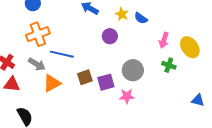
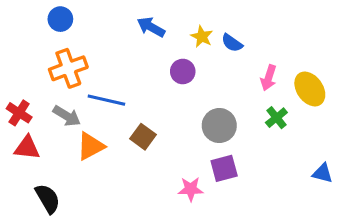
green cross: (169, 65) -> (276, 118), turned 32
brown square: (85, 77) -> (143, 137), turned -35
purple square: (106, 82) -> (224, 168), moved
pink star: (127, 96) -> (191, 189), moved

